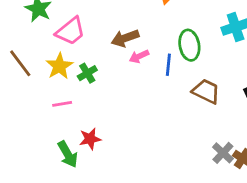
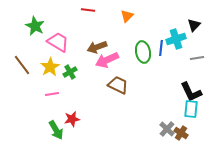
pink trapezoid: (71, 31) -> (58, 42), turned -110
pink arrow: (139, 56) -> (107, 60), size x1.6
blue line: (168, 65) -> (161, 48), moved
brown trapezoid: (206, 91) -> (118, 85), moved

